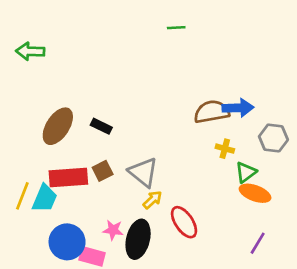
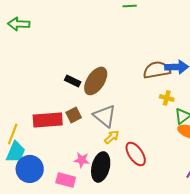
brown ellipse: (58, 126) -> (96, 81), moved
cyan trapezoid: (45, 198) -> (16, 152), moved
blue circle: (67, 242) -> (30, 169), moved

